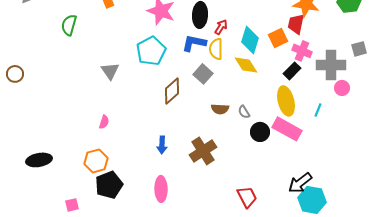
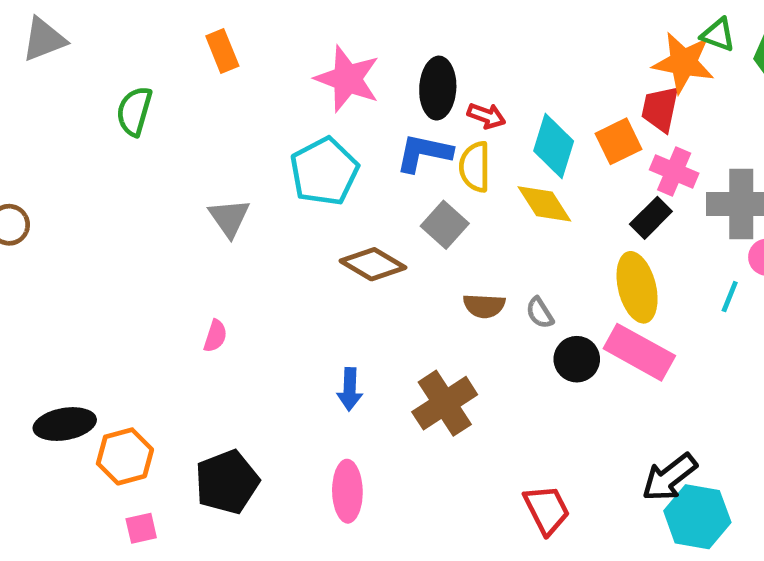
red arrow: (221, 27) -> (486, 116), turned 77
brown diamond: (172, 91) -> (373, 264), turned 72
cyan line: (318, 110) -> (730, 297), moved
orange hexagon: (96, 161) -> (125, 456), moved

